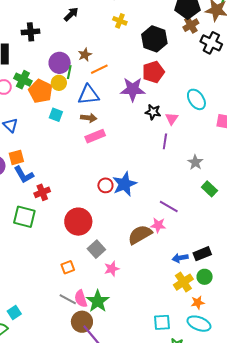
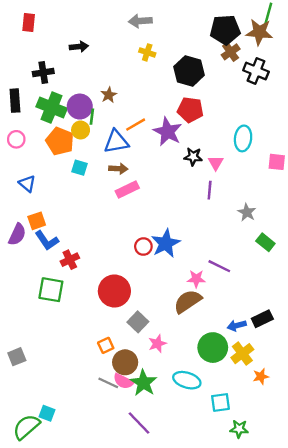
black arrow: (71, 14) -> (79, 47), moved, turned 42
orange line: (99, 69) -> (136, 125), moved
red pentagon: (153, 72) -> (190, 110), turned 30
green cross: (23, 80) -> (52, 107), moved, size x1.4
purple star: (133, 89) -> (168, 132), turned 30
cyan ellipse: (196, 99) -> (243, 138), turned 45
pink star: (158, 225) -> (196, 279), moved
green circle: (205, 277) -> (213, 348), moved, size x1.6
pink semicircle: (81, 299) -> (123, 381), turned -42
cyan square: (14, 312) -> (47, 413), moved, turned -32
brown circle: (82, 322) -> (125, 362), moved
cyan ellipse: (199, 324) -> (187, 380), moved

